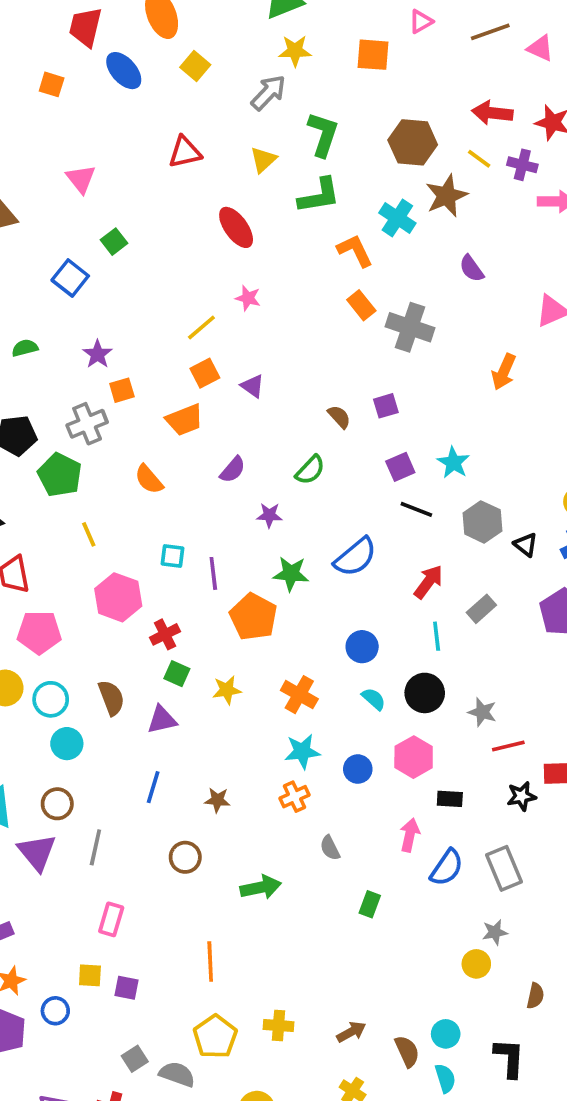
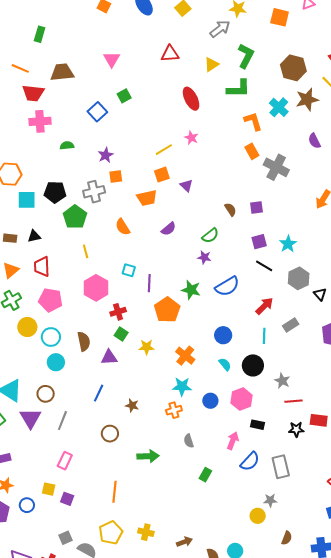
purple star: (269, 515) -> (204, 257), moved

